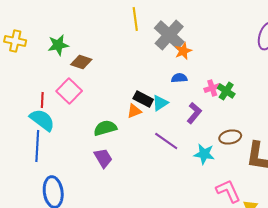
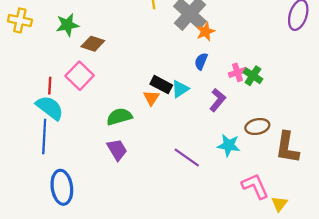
blue semicircle: (179, 78) -> (201, 61), turned -63
orange triangle: (134, 111) -> (151, 98), turned -35
purple line: (166, 141) -> (187, 157), moved

